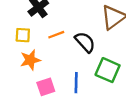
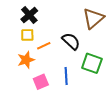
yellow square: (23, 35) -> (27, 35), moved
orange line: (56, 35) -> (44, 46), moved

